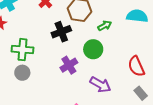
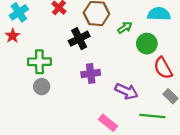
green circle: (93, 49) -> (147, 44), moved
purple cross: (69, 65) -> (91, 74), turned 30

